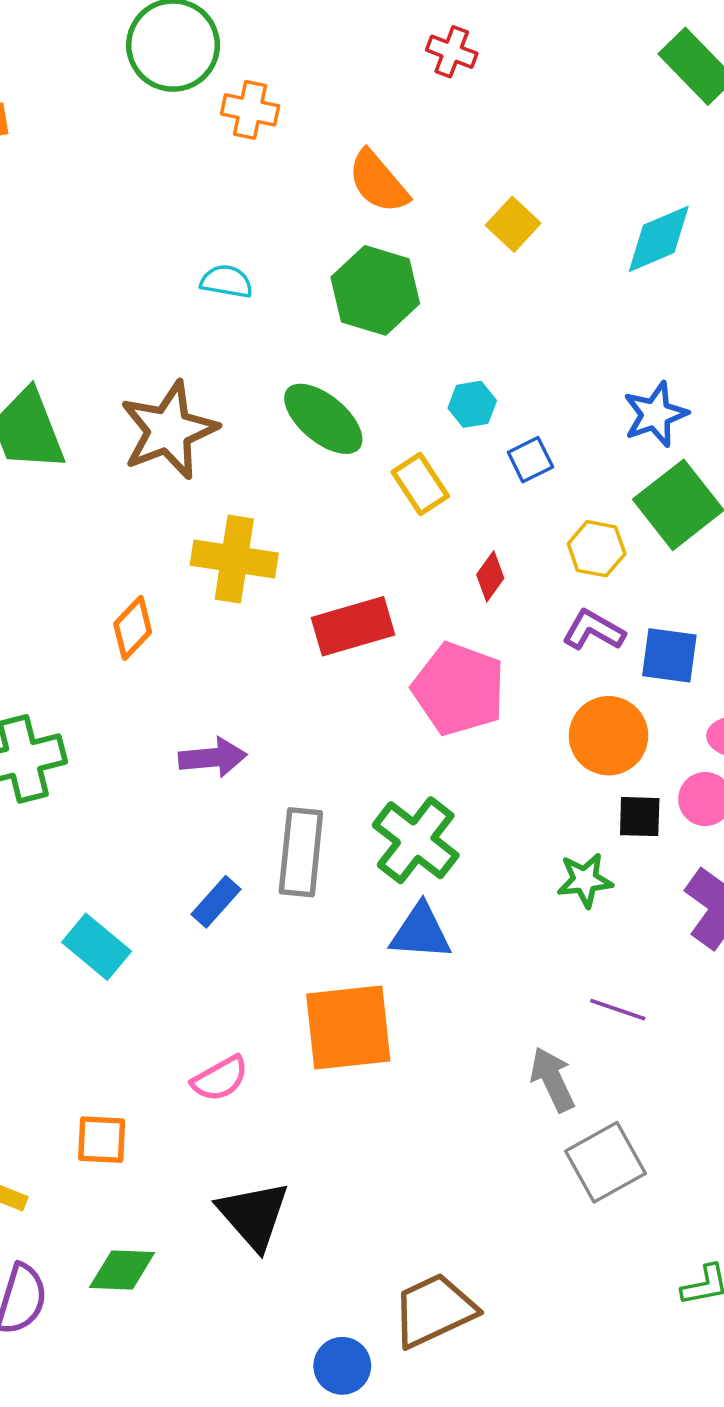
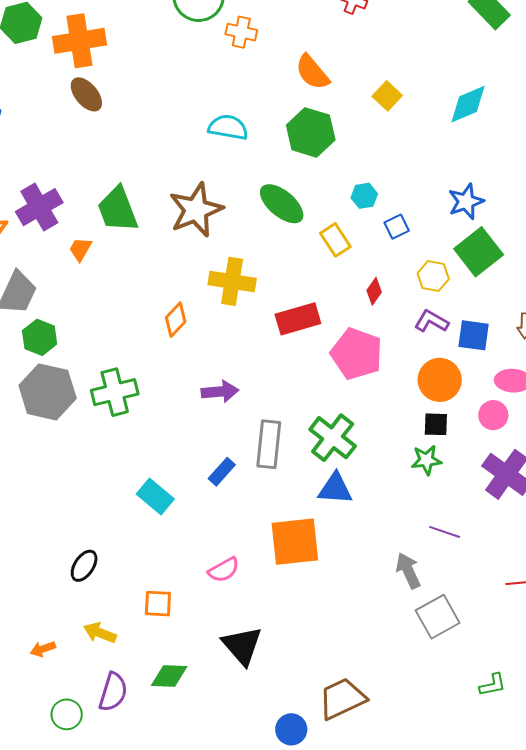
cyan semicircle: (227, 281) -> (228, 127), size x1.4
black square: (640, 817) -> (436, 424), moved

